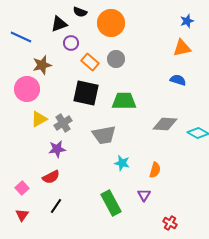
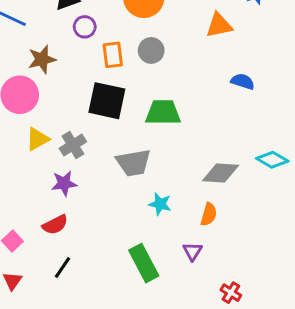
orange triangle: (182, 48) -> (219, 25), moved
orange rectangle: (90, 62) -> (113, 55), turned 42
gray diamond: (165, 124) -> (221, 173), moved

